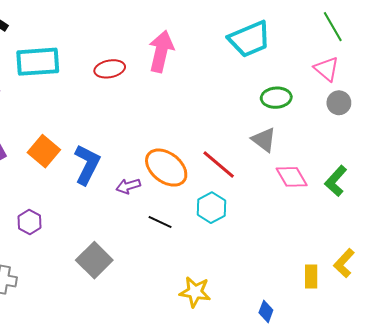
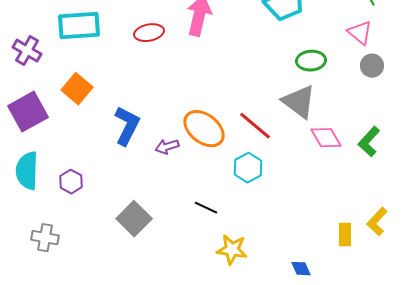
gray triangle: (264, 140) -> (299, 102), size x1.4
orange square: (44, 151) -> (77, 89), moved
black line: (160, 222) -> (206, 208), moved
blue diamond: (266, 311) -> (301, 269), turned -45

